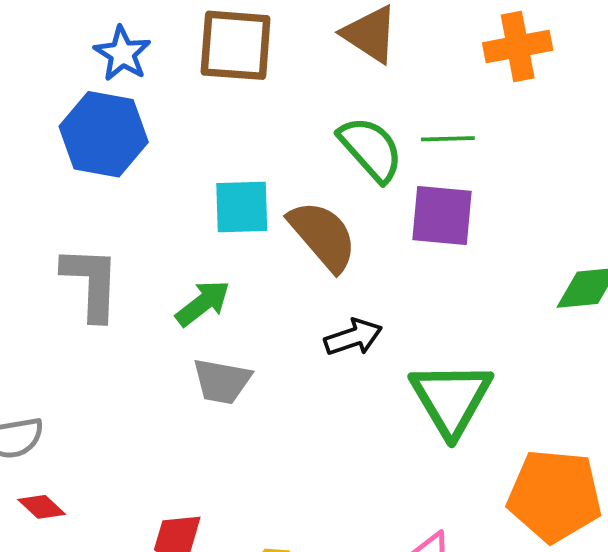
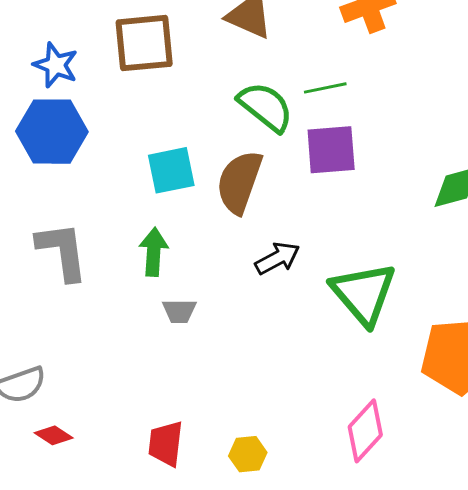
brown semicircle: (323, 236) -> (239, 182), turned -110
green arrow: (203, 303) -> (154, 252), turned -39
gray trapezoid: (222, 381) -> (179, 311), size x0.7

